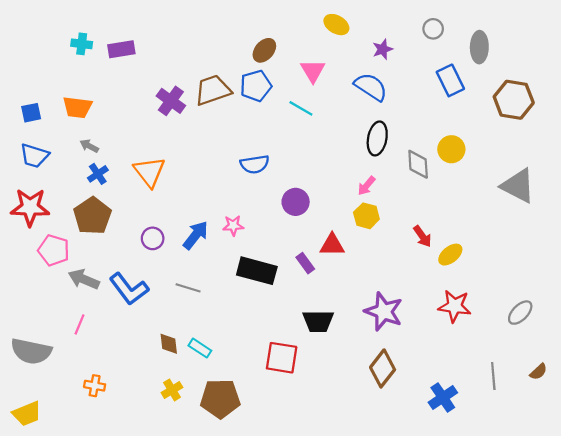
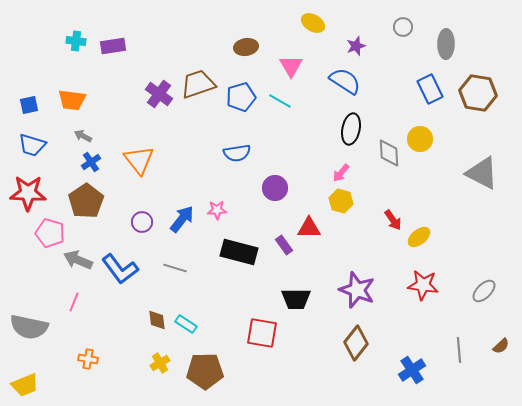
brown ellipse: (264, 50) -> (246, 47), turned 40
blue rectangle: (450, 80) -> (430, 89), moved
blue pentagon: (256, 86) -> (241, 97), moved

